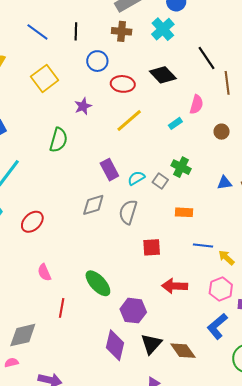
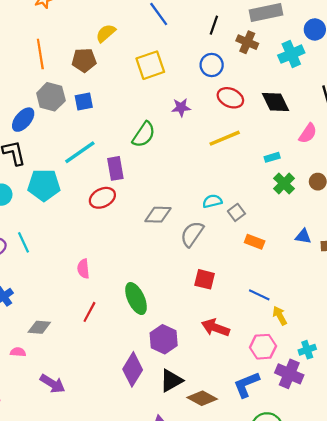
black line: (76, 31) -> (214, 25), moved
pink semicircle: (196, 104) -> (308, 133), moved
green cross: (181, 167) -> (284, 183), moved
purple rectangle: (109, 170) -> (115, 168), moved
orange rectangle: (184, 212) -> (255, 242), moved
red ellipse: (32, 222) -> (102, 198), moved
gray diamond: (23, 335) -> (39, 327), size x0.7
brown diamond: (183, 351) -> (202, 398), turned -44

